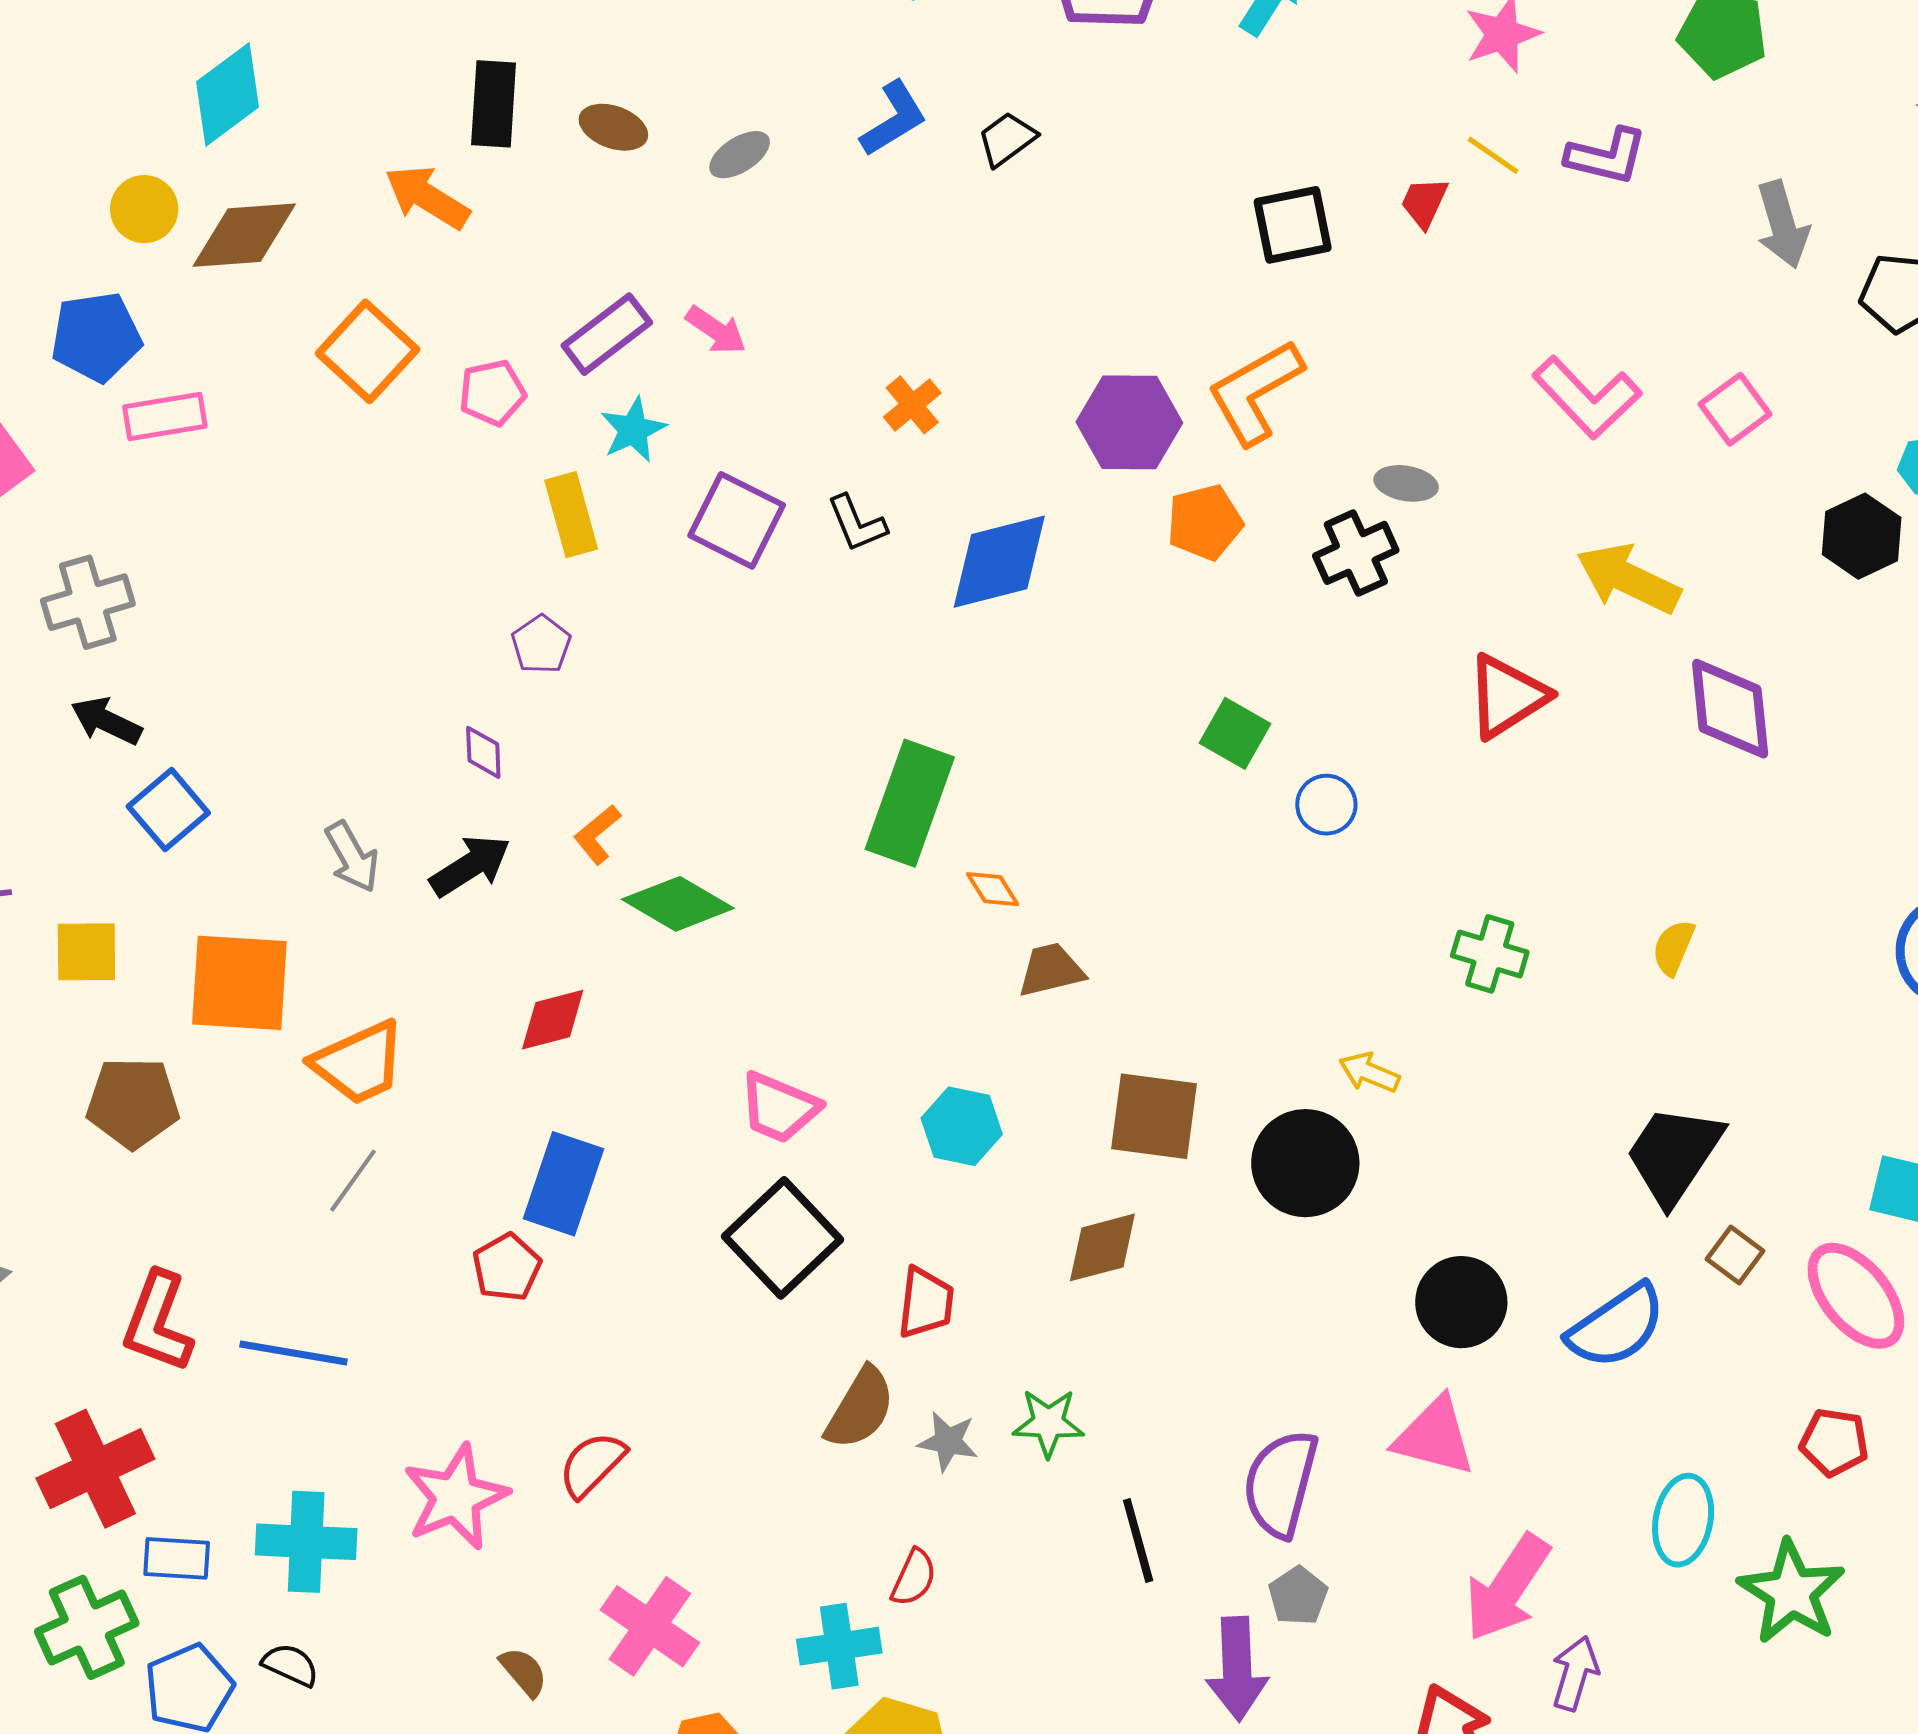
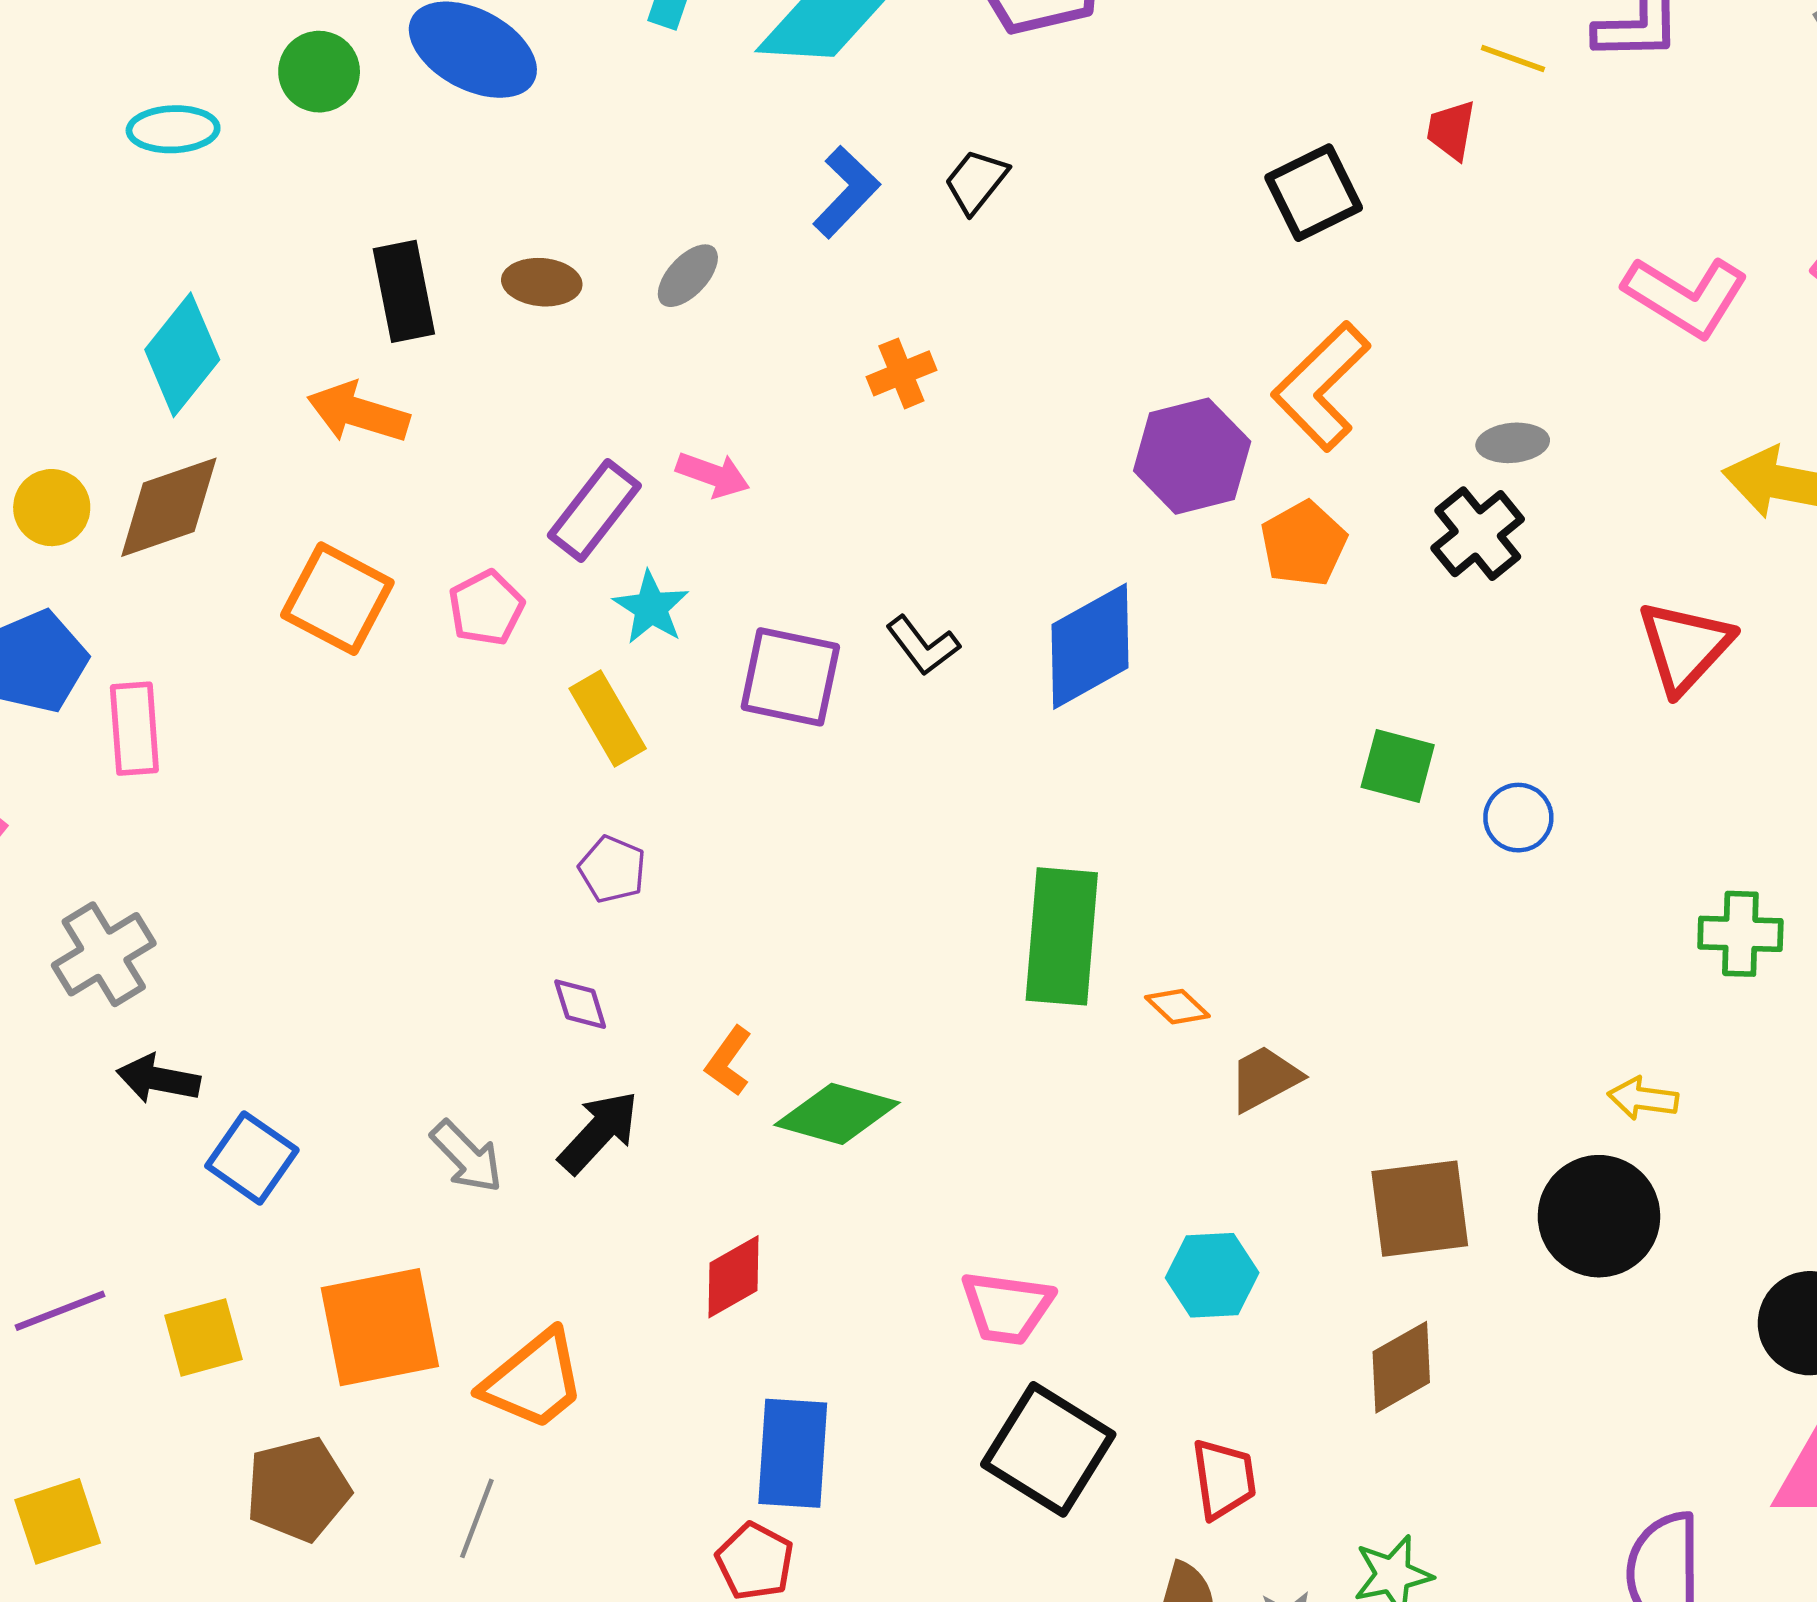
cyan diamond: (227, 94) -> (182, 355), moved
orange cross: (912, 405) -> (901, 373), moved, turned 32
pink rectangle: (165, 416) -> (134, 729), turned -70
gray line: (353, 1181) -> (477, 1518), moved

